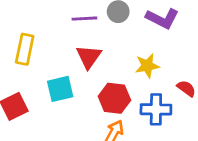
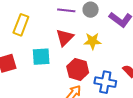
yellow star: (147, 66) -> (92, 41), moved

